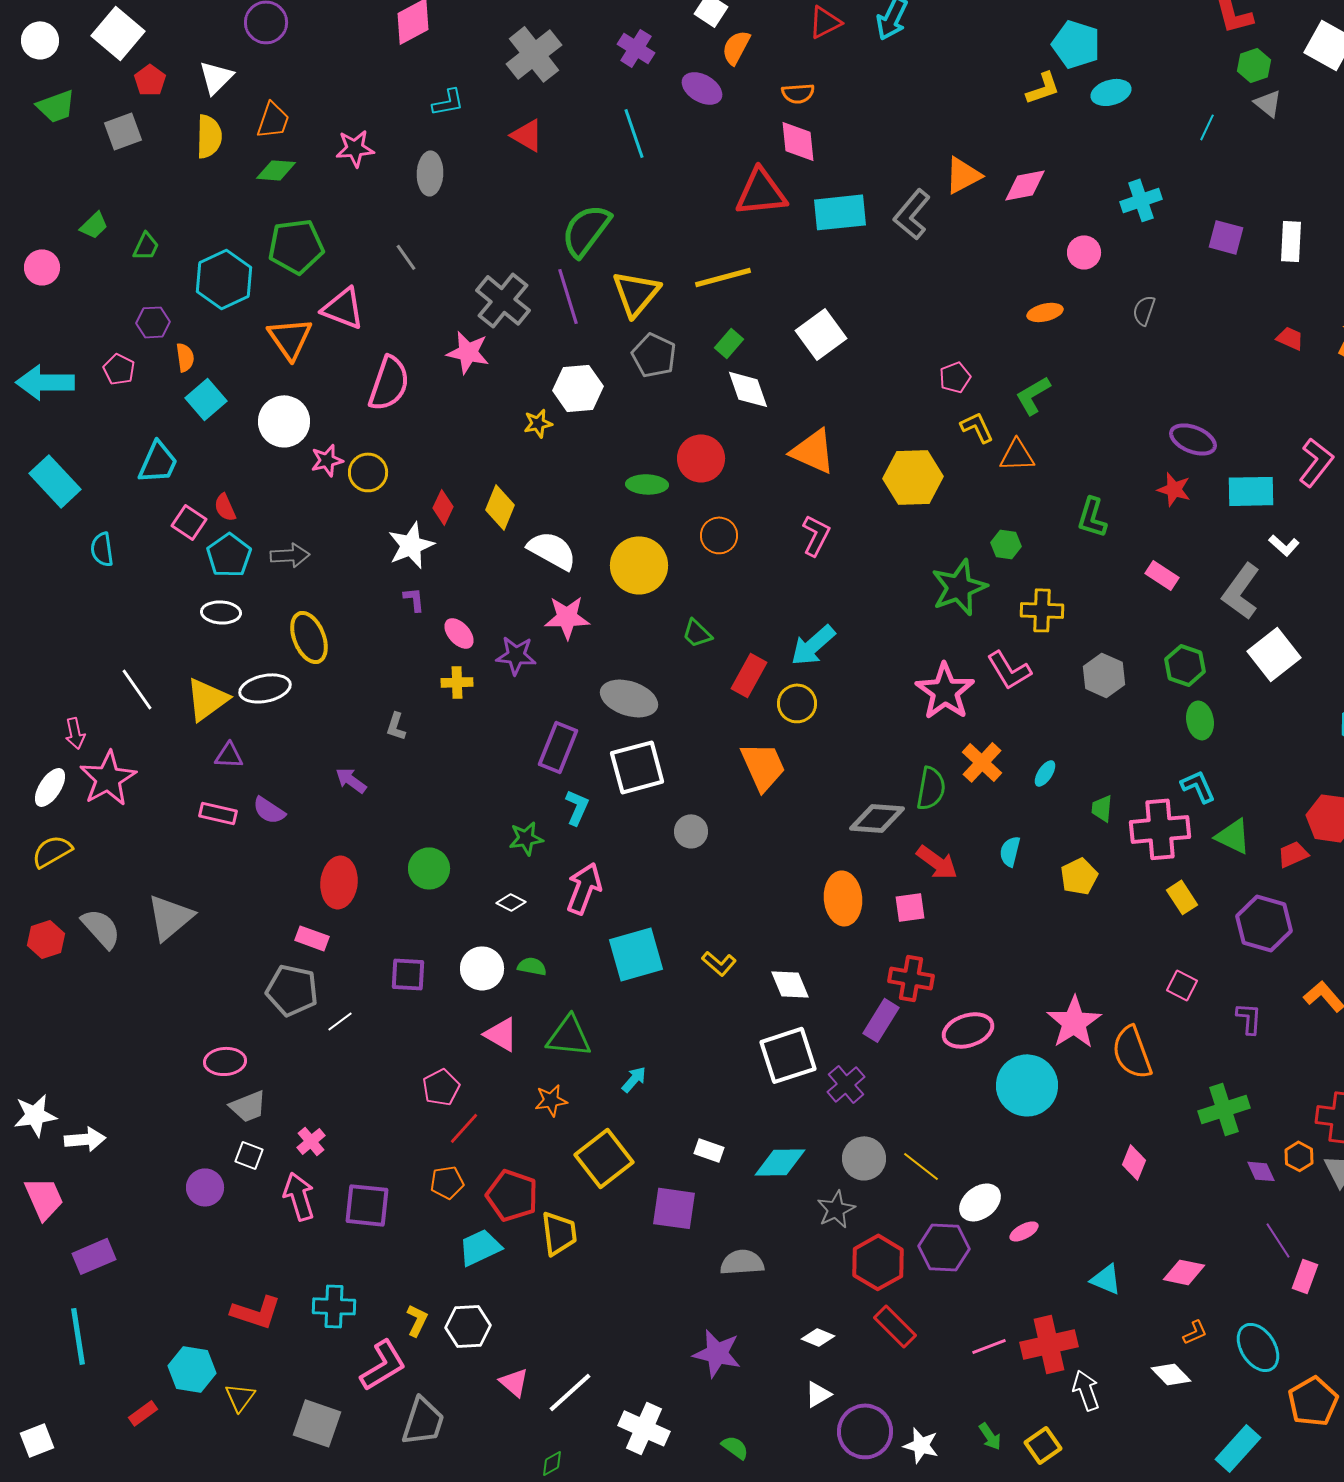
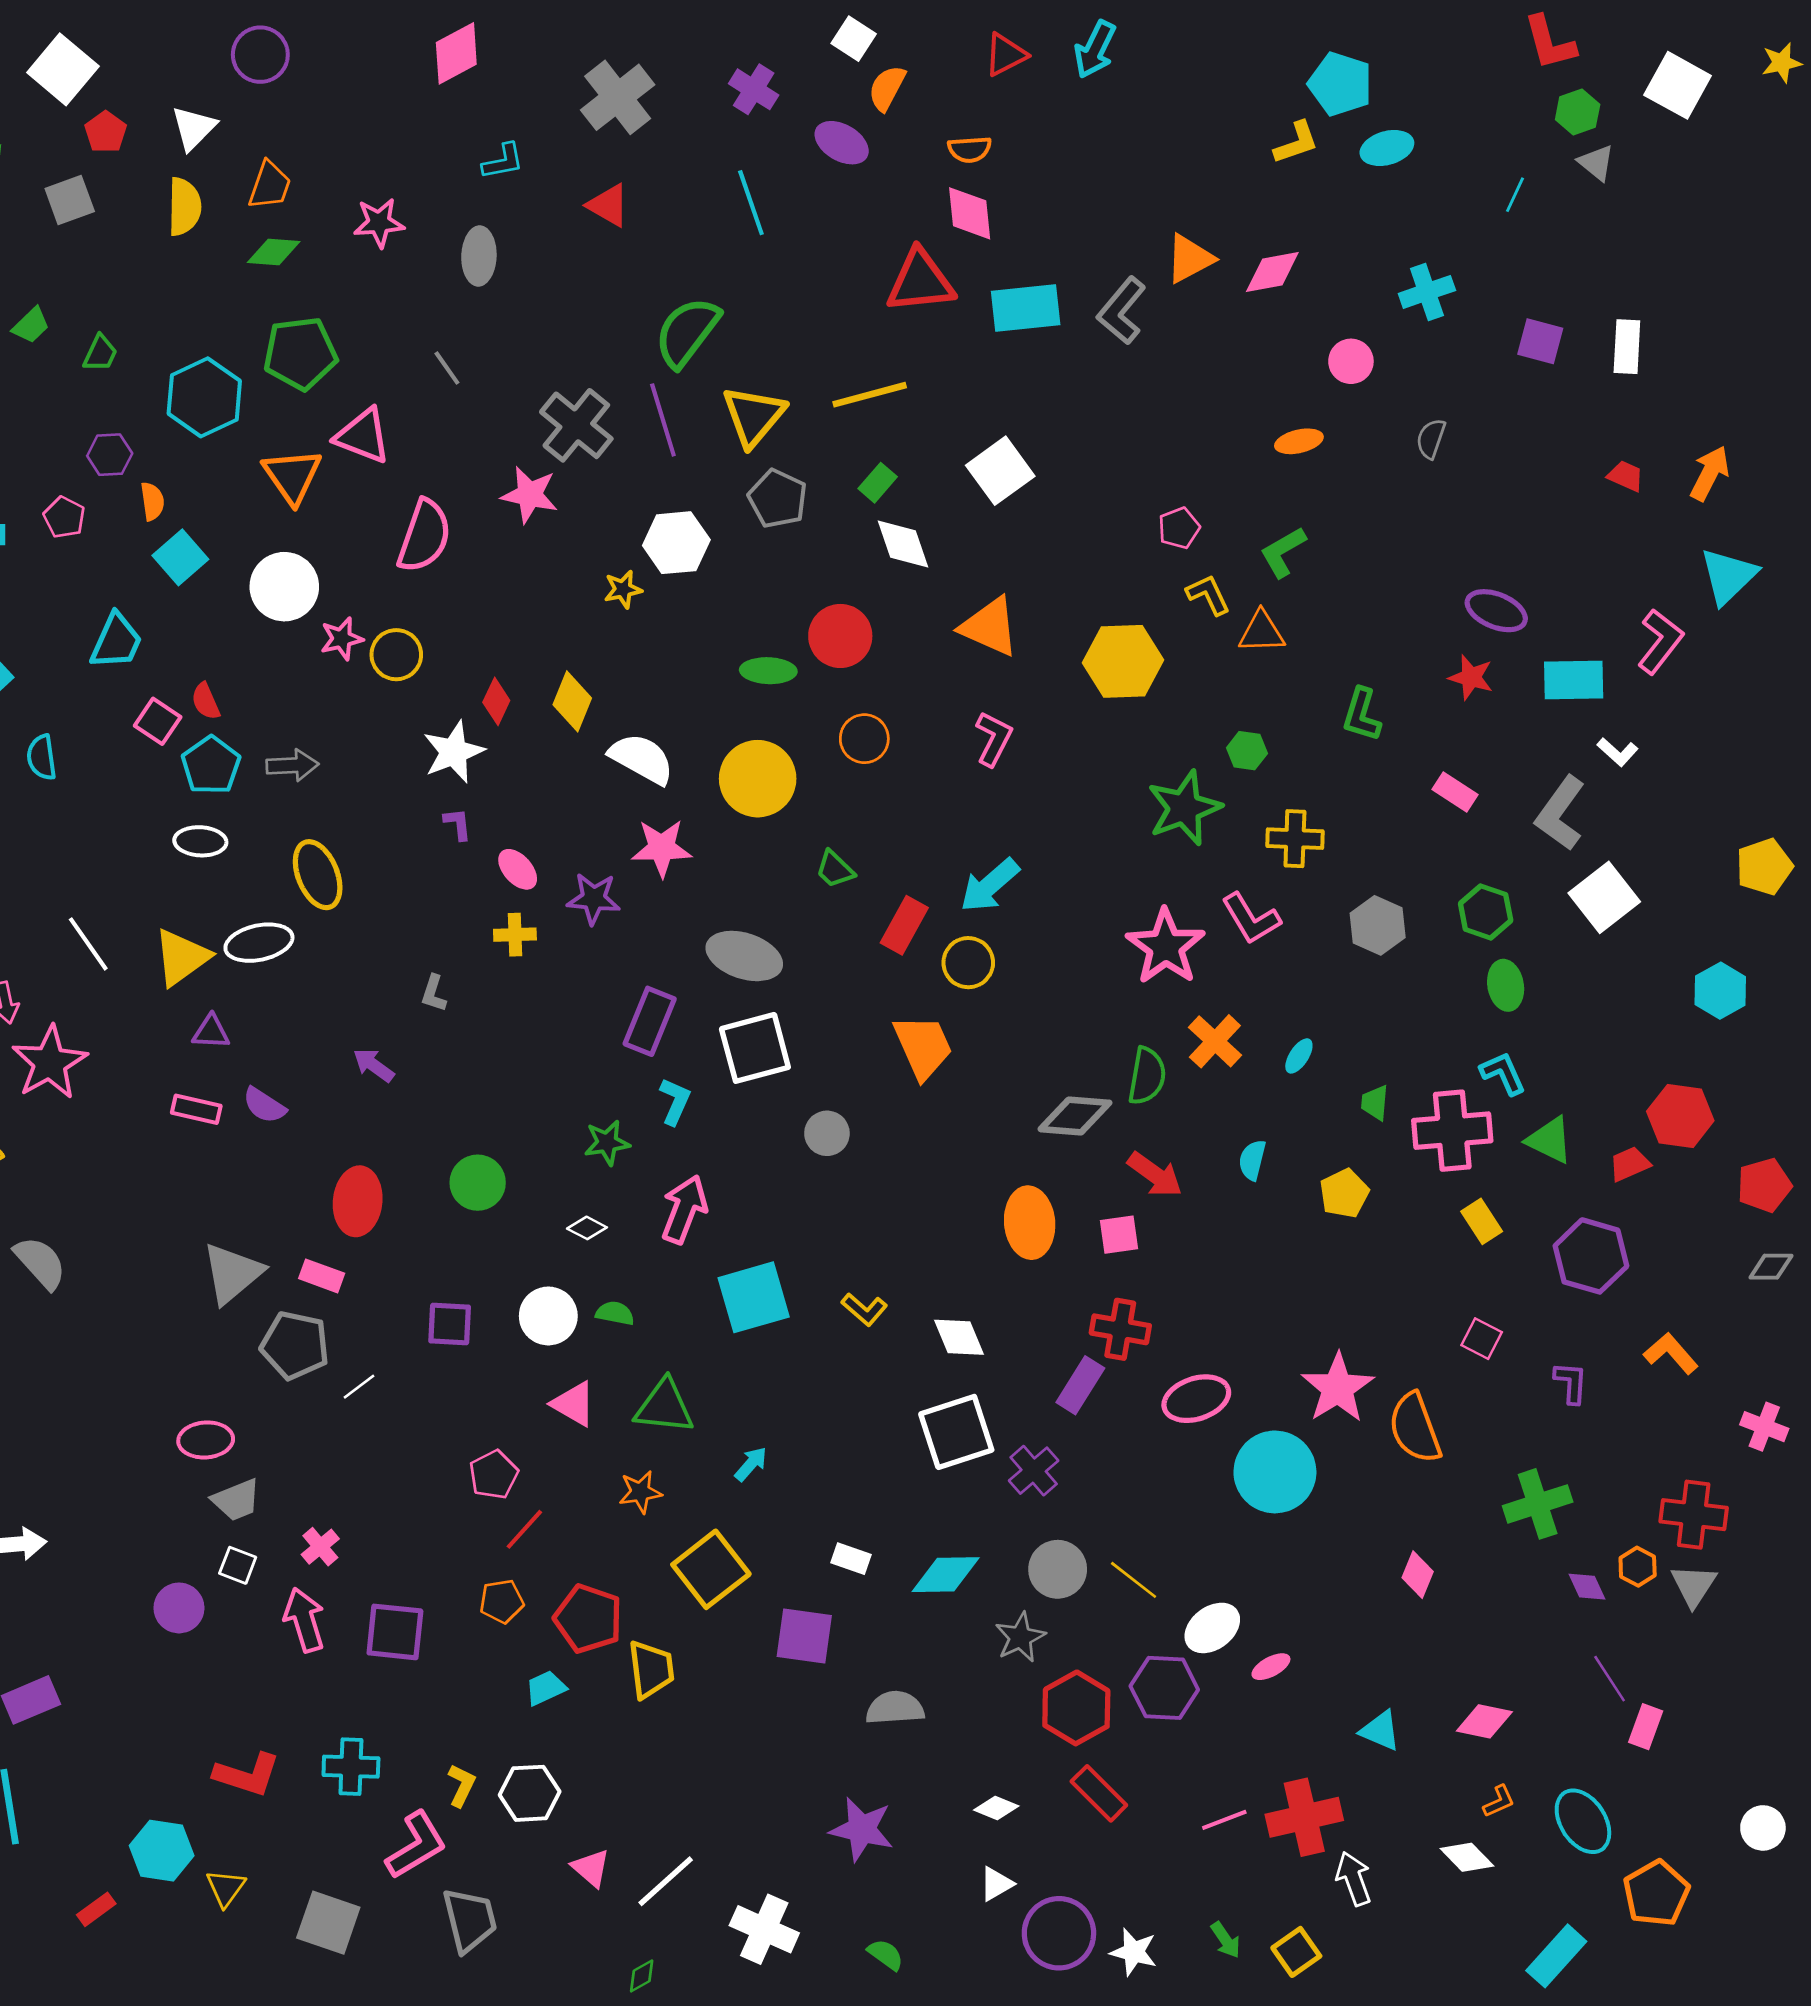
gray triangle: (170, 917) -> (232, 1273), moved
cyan trapezoid: (480, 1247) -> (546, 1688), size x0.7
gray trapezoid: (423, 1421) -> (470, 1920), turned -32

